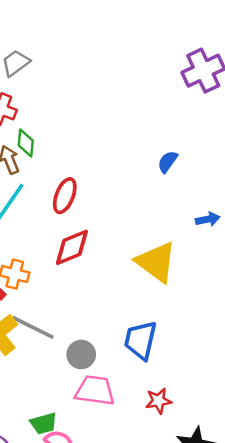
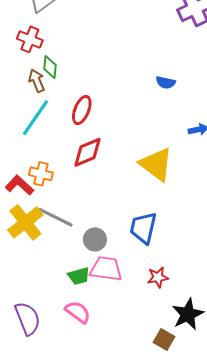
blue semicircle: (168, 162) -> (166, 82), turned -114
green trapezoid: (44, 423) -> (79, 276), moved

